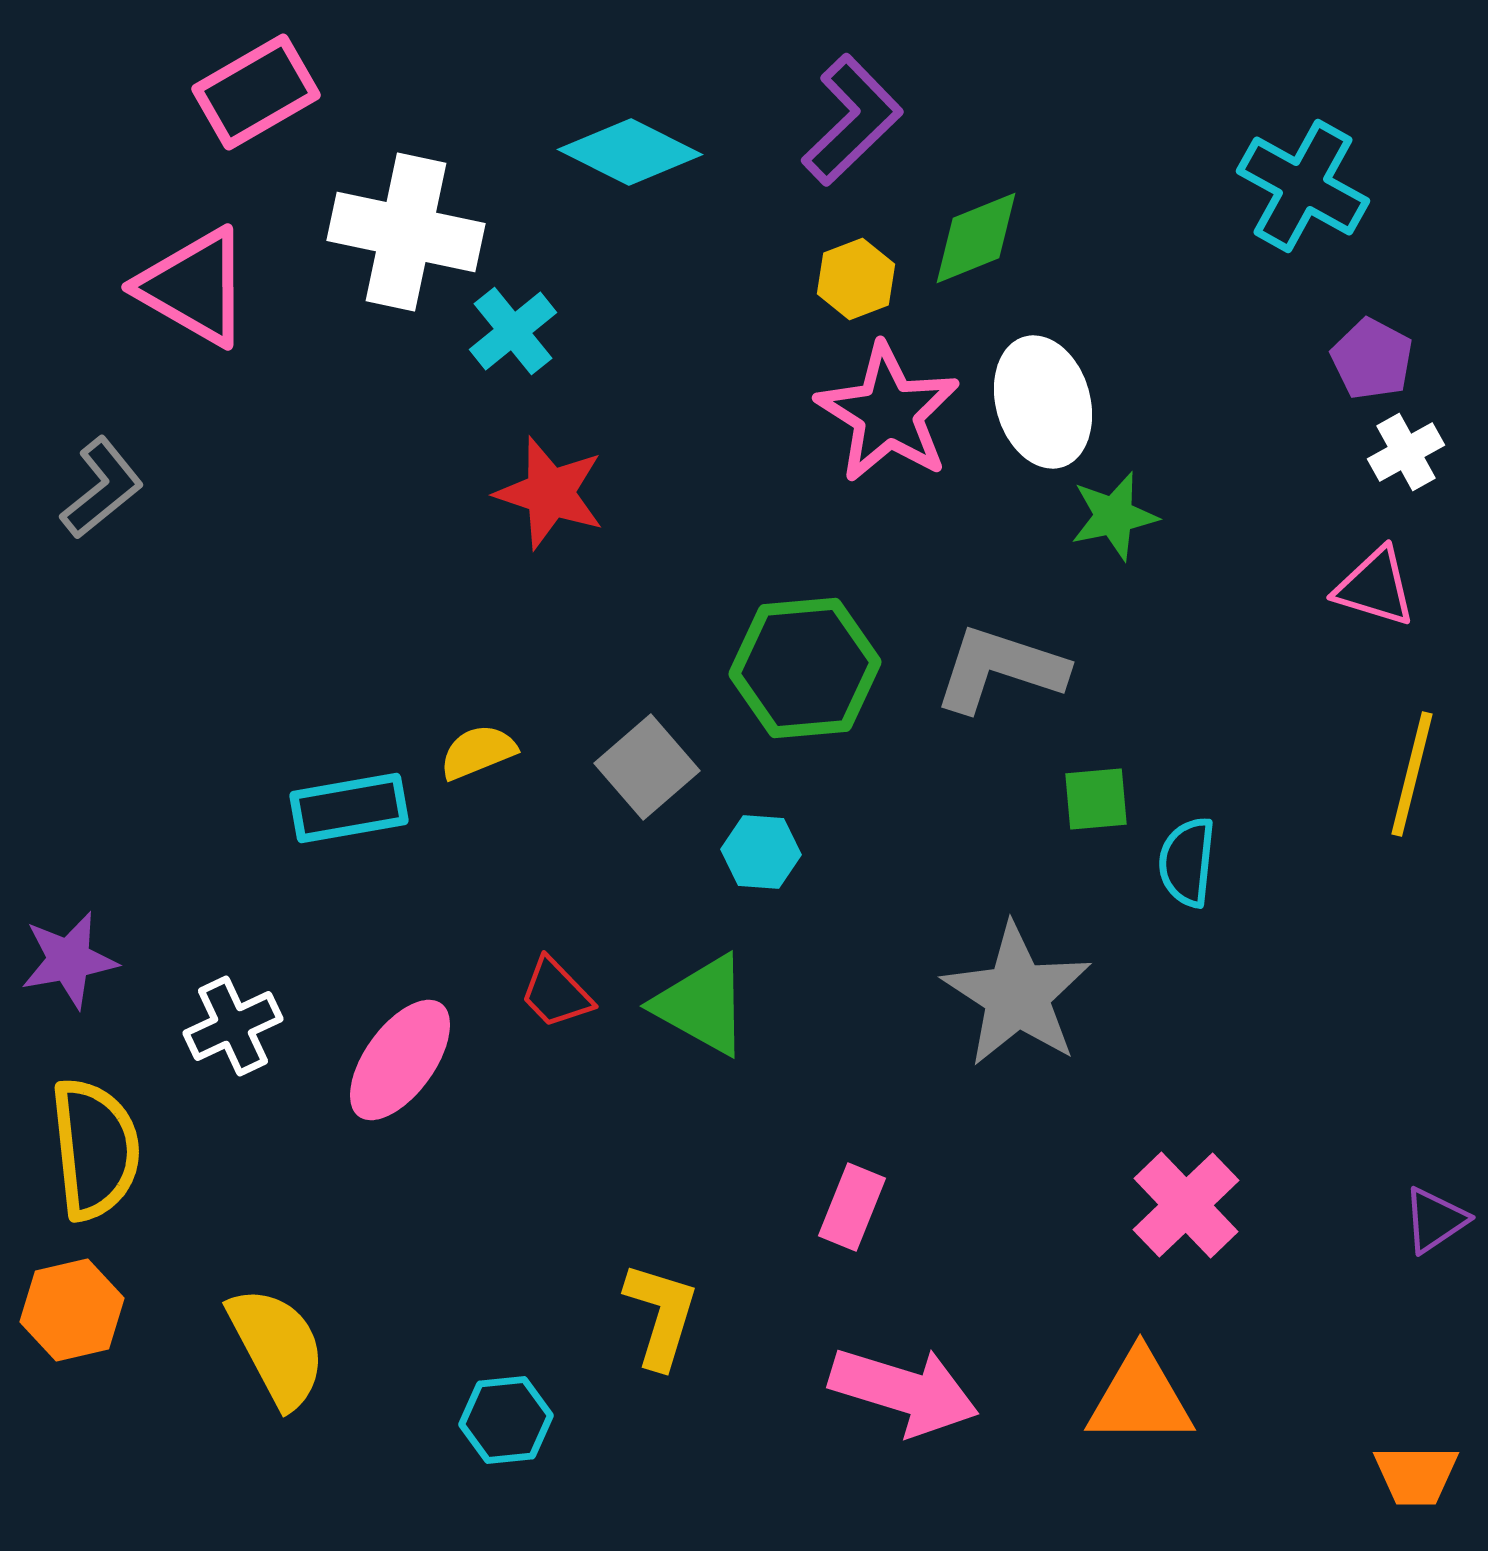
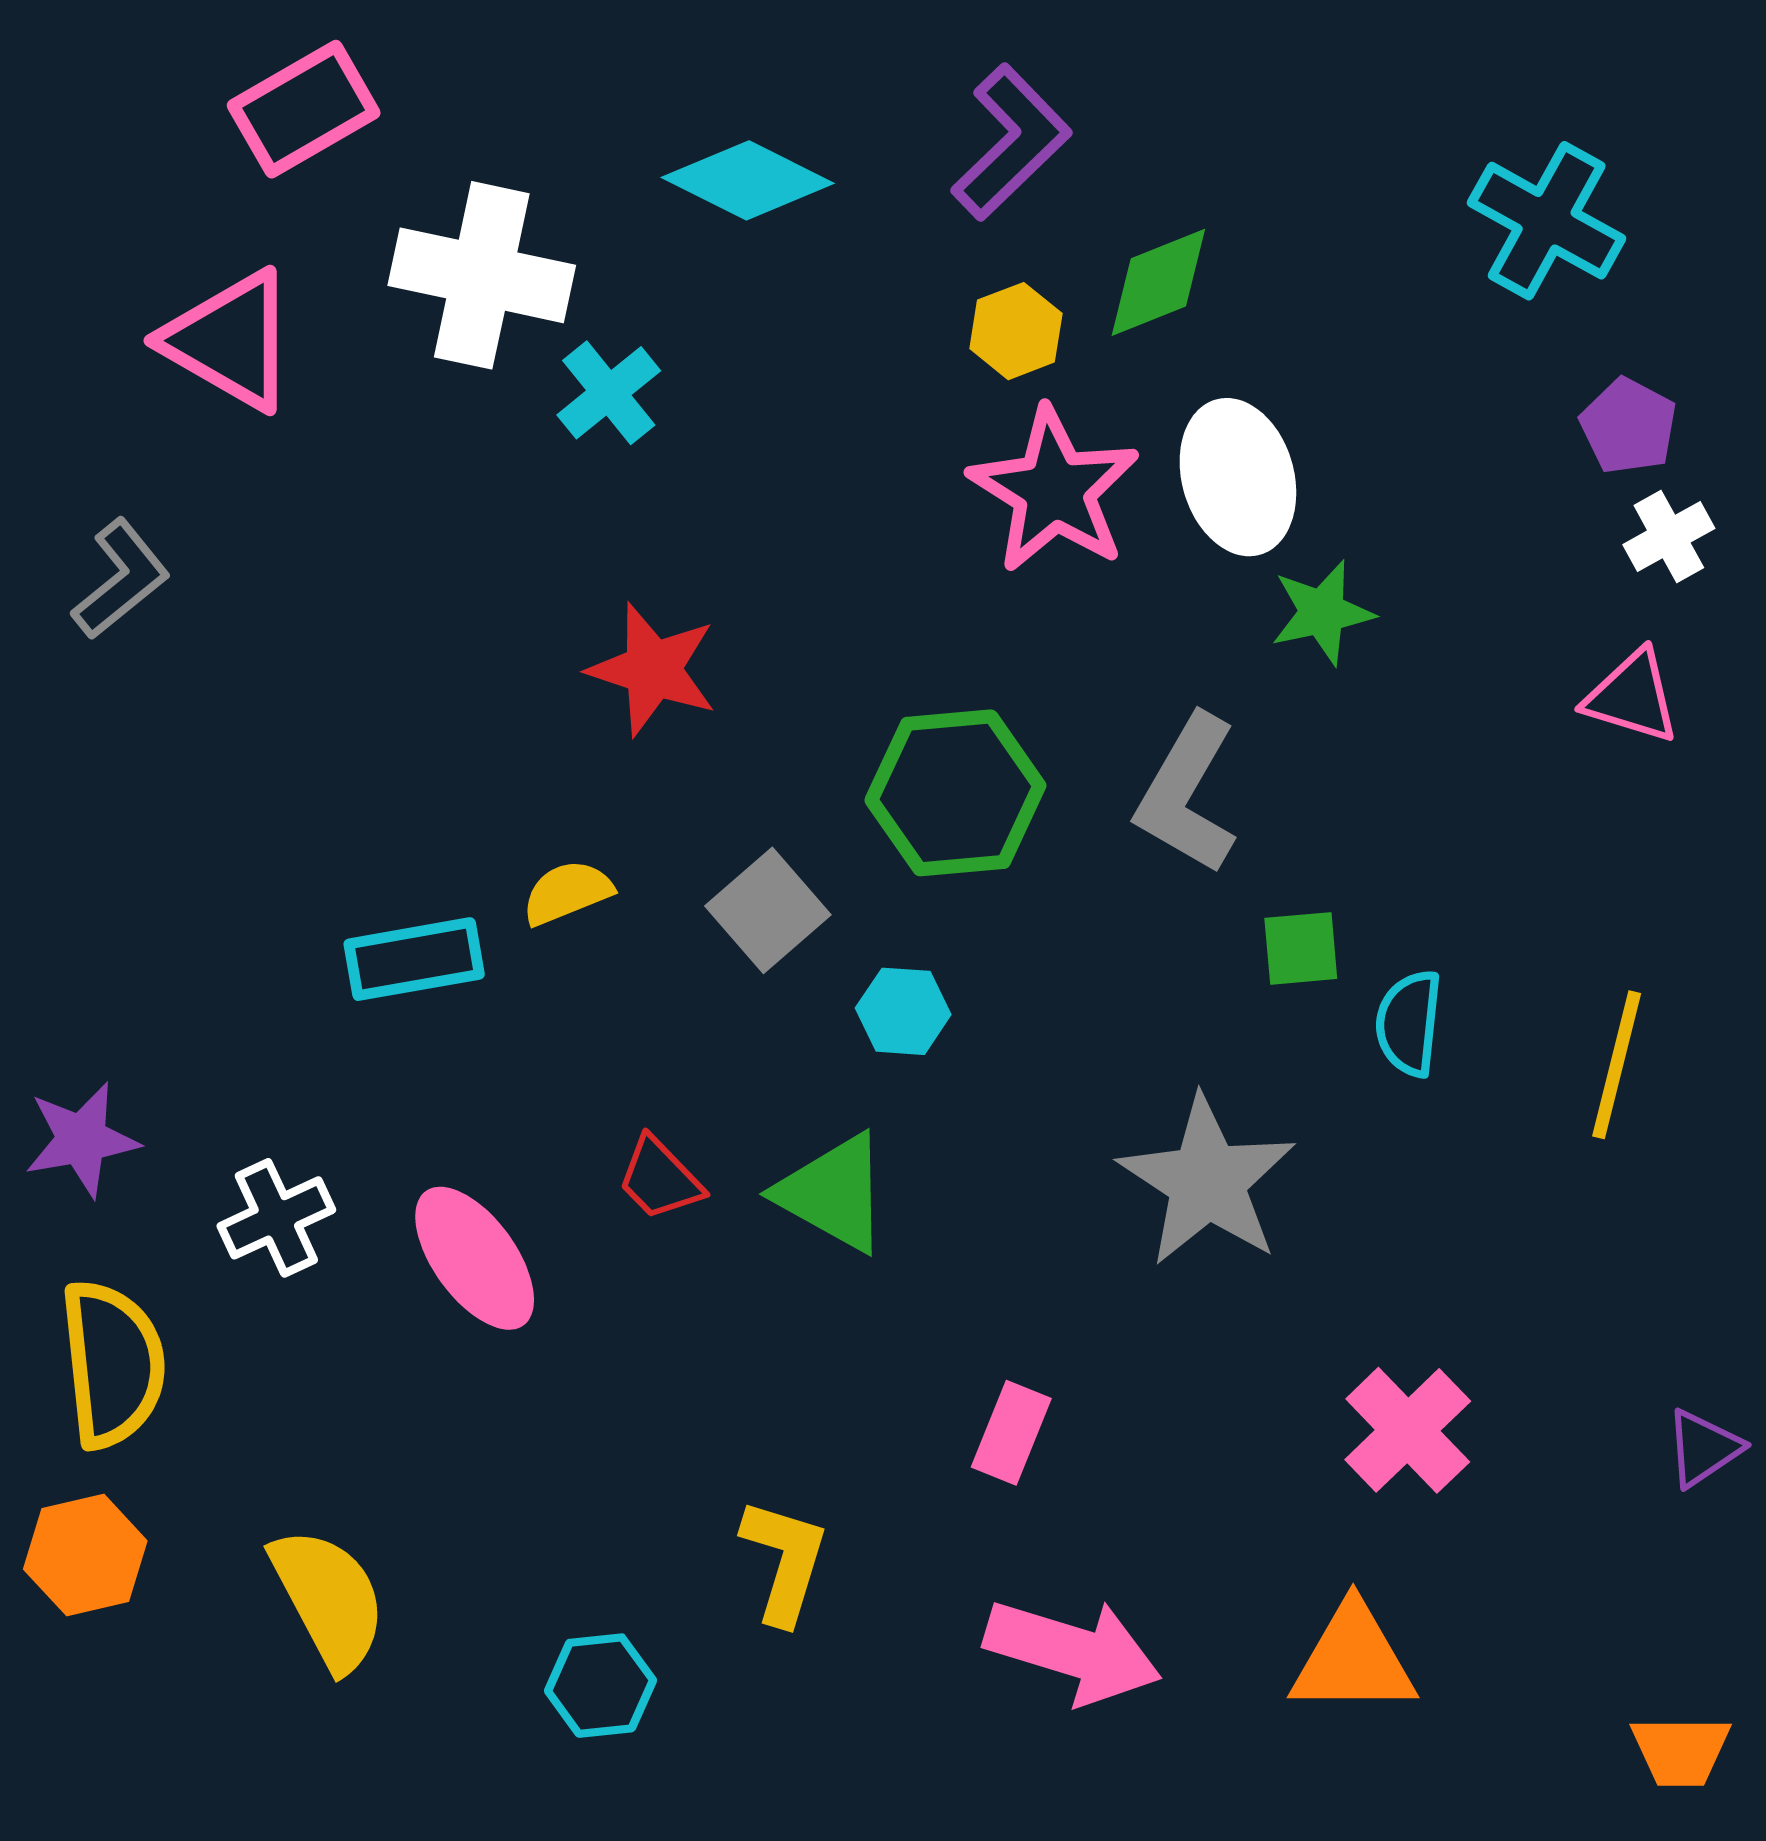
red star: (550, 493) -> (653, 669), moved
gray L-shape: (1000, 669) -> (1187, 794), turned -78
yellow line: (1412, 774) -> (1617, 1065), moved
pink ellipse: (400, 1060) -> (475, 1258), turned -72

